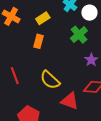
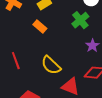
orange rectangle: (38, 41) -> (40, 26), turned -64

